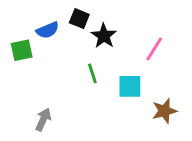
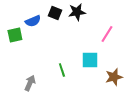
black star: (104, 36) -> (77, 12), moved, turned 30
green line: (92, 73) -> (62, 70), moved

